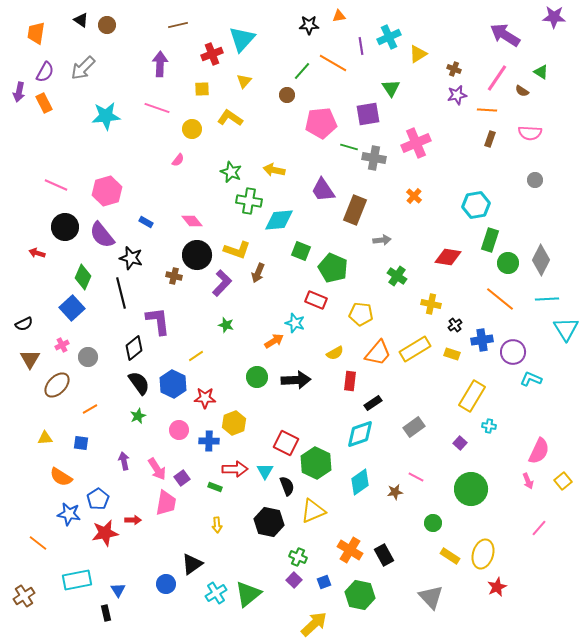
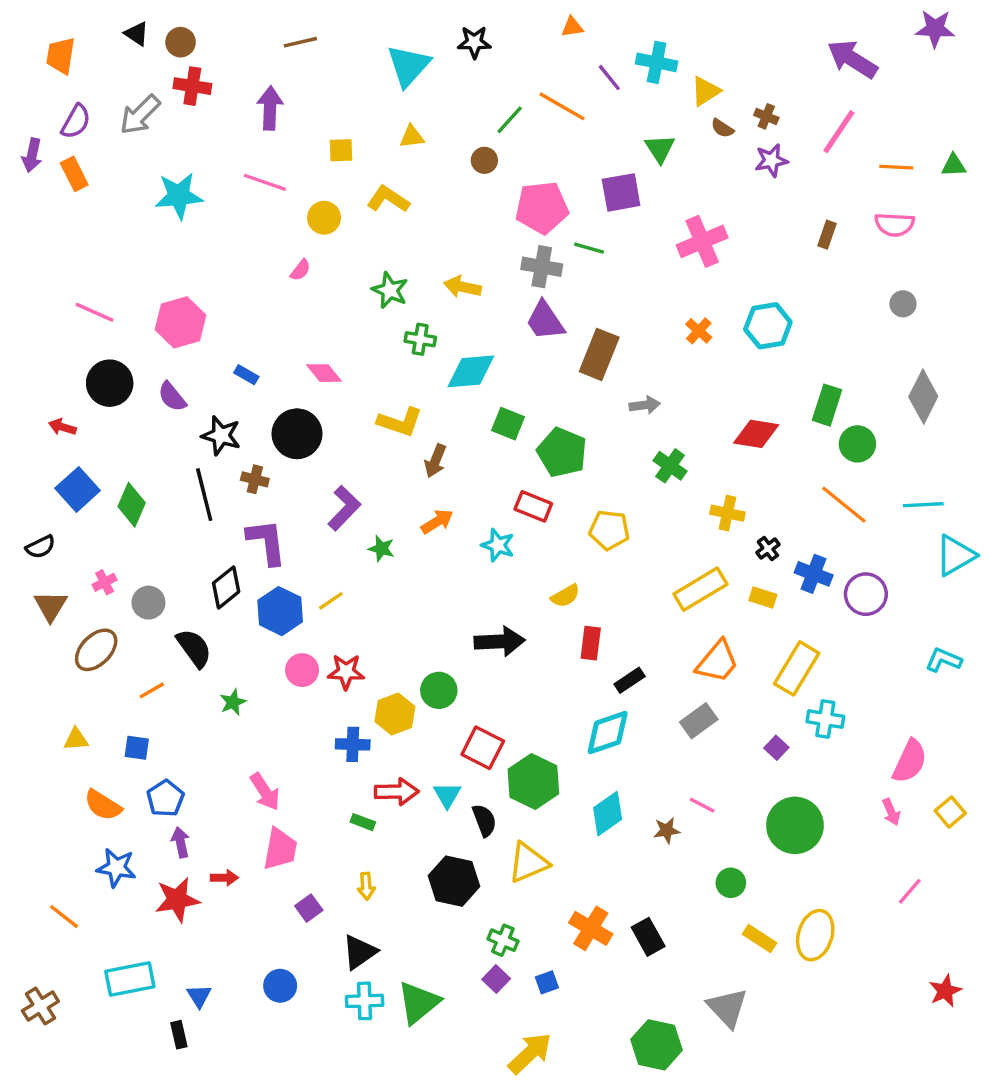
black star: (309, 25) -> (474, 42), moved
cyan cross: (389, 37) -> (657, 62), turned 35
purple line: (361, 46) -> (609, 78), turned -30
red cross: (212, 54) -> (192, 86), moved, turned 30
green triangle: (541, 72) -> (954, 165), moved, turned -35
yellow triangle: (244, 81) -> (412, 137), turned 42
brown semicircle: (522, 91) -> (722, 128), moved
orange line: (487, 110) -> (896, 167), moved
gray cross: (374, 158) -> (542, 267), moved
green cross: (249, 201) -> (420, 339), size x0.7
cyan hexagon: (476, 205) -> (768, 326), moved
purple semicircle: (102, 235) -> (172, 397), size x0.7
black circle: (197, 255) -> (297, 434), moved
gray diamond: (541, 260) -> (923, 397), moved
brown cross: (174, 276) -> (255, 479), moved
green diamond: (83, 277) -> (132, 505), moved
purple L-shape: (222, 283) -> (344, 508), moved
blue square: (72, 308) -> (78, 489), moved
cyan triangle: (566, 329) -> (955, 555), turned 32
blue cross: (482, 340) -> (814, 574), turned 30
orange arrow: (274, 341) -> (437, 522), moved
orange trapezoid: (378, 353) -> (717, 662), moved
green circle: (257, 377) -> (439, 690), moved
cyan L-shape: (531, 379) -> (944, 660), moved
black semicircle: (139, 383) -> (194, 648), moved
blue hexagon: (173, 384) -> (280, 611), moved
cyan cross: (489, 426) -> (825, 719), size x1.5
pink circle: (179, 430) -> (302, 670), moved
purple arrow: (124, 461) -> (181, 842), moved
purple square: (182, 478) -> (309, 908), moved
blue pentagon: (98, 499) -> (165, 798), moved
black triangle: (192, 564) -> (359, 952), moved
red star: (497, 587) -> (945, 991), moved
cyan cross: (216, 593) -> (365, 1001), turned 30
green hexagon: (360, 595) -> (657, 1045), moved

